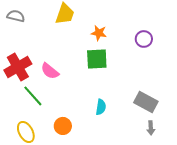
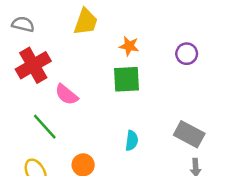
red cross: (18, 67) -> (33, 65), moved

